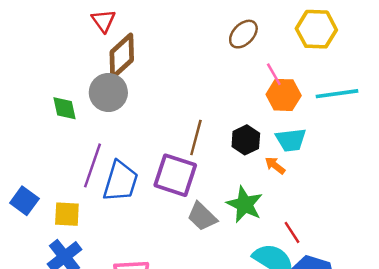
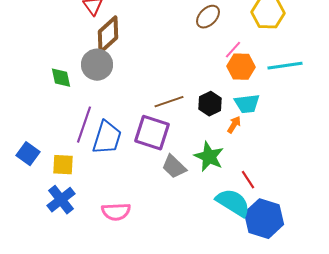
pink line: (274, 74) -> (233, 50), turned 72
brown line: (196, 137) -> (169, 102), turned 56
orange arrow: (275, 165) -> (234, 125), turned 84

